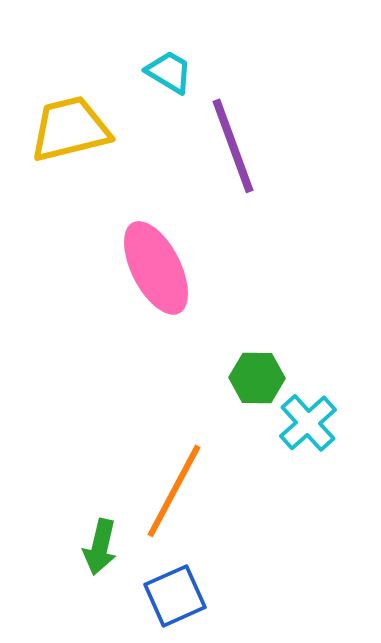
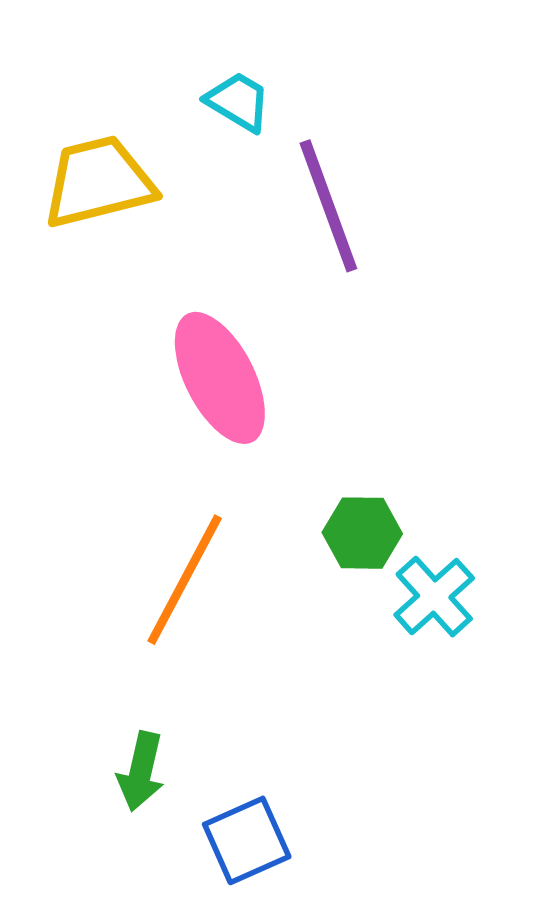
orange line: (174, 491) -> (185, 580), moved

